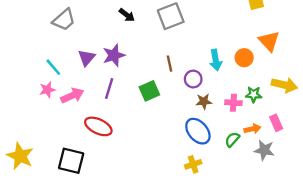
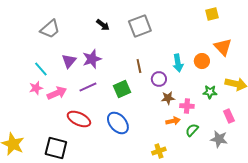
purple line: (109, 89) -> (88, 87), turned 48
pink cross: (233, 103) -> (187, 106), moved
orange arrow: (252, 129) -> (173, 121), moved
blue ellipse: (198, 131) -> (118, 123), moved

